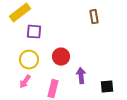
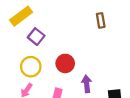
purple square: (34, 32) -> (36, 37), turned 35

